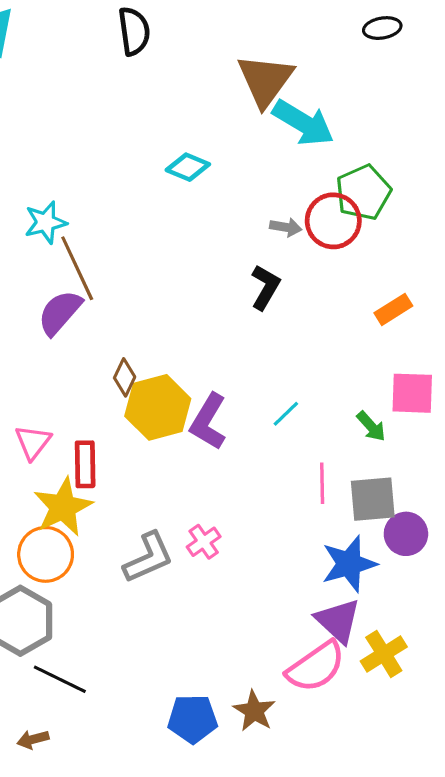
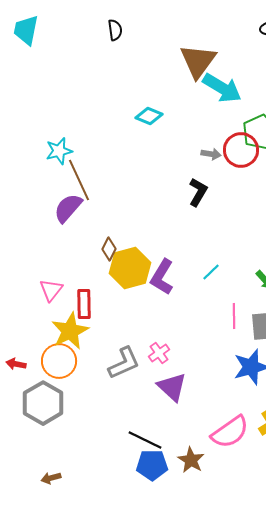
black semicircle: (134, 31) -> (115, 30), size x0.7
purple triangle: (338, 621) -> (172, 387), moved
black line: (60, 679) -> (145, 440), moved

